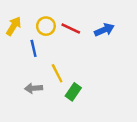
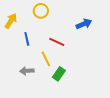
yellow circle: (46, 26) -> (41, 11), moved
red line: (71, 29) -> (57, 42), moved

